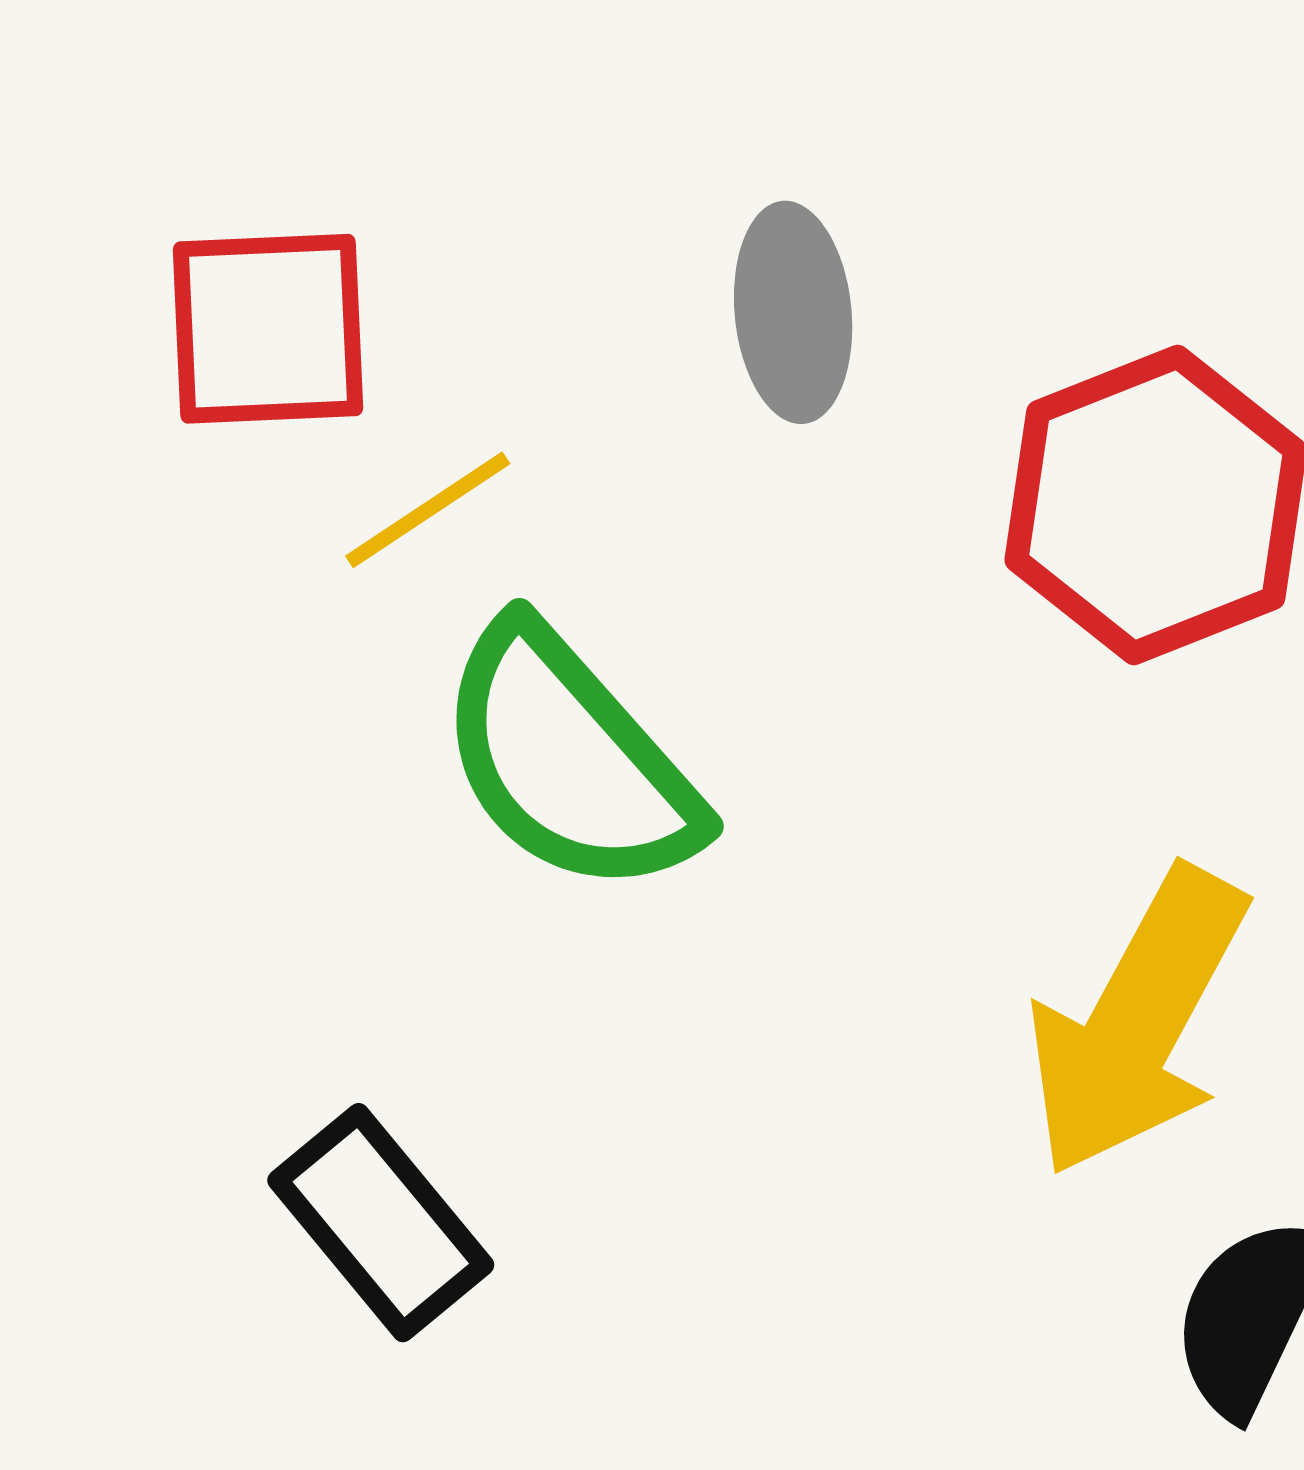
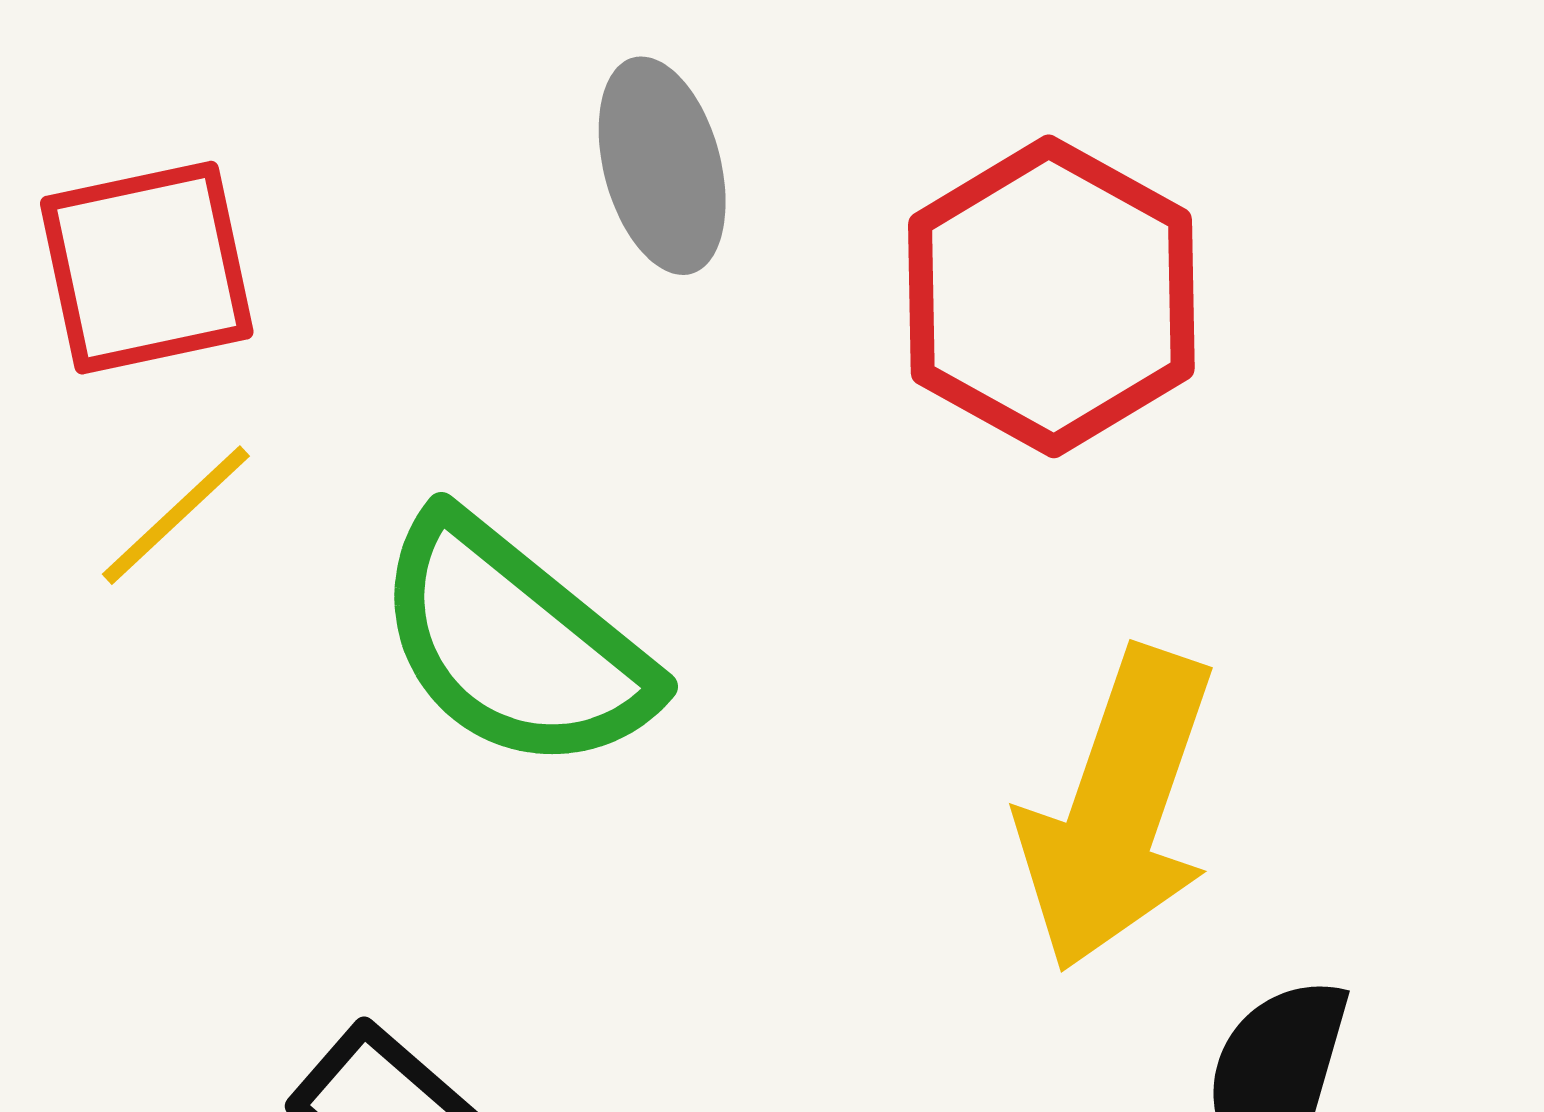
yellow line: (428, 510) -> (176, 515), moved

